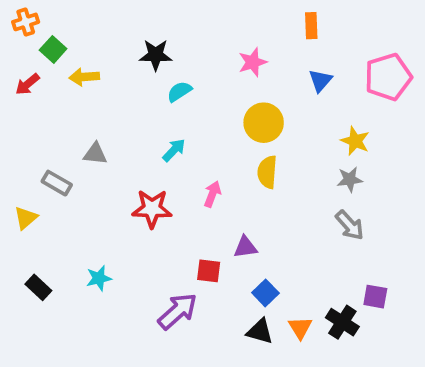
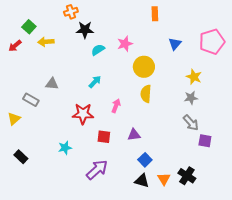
orange cross: (26, 22) -> (71, 12), moved
orange rectangle: (311, 26) -> (155, 14), moved
pink star: (253, 62) -> (125, 44), moved
red square: (209, 271) -> (104, 137), moved
cyan star: (99, 278) -> (65, 148), moved
purple square: (375, 297) -> (205, 141), moved

